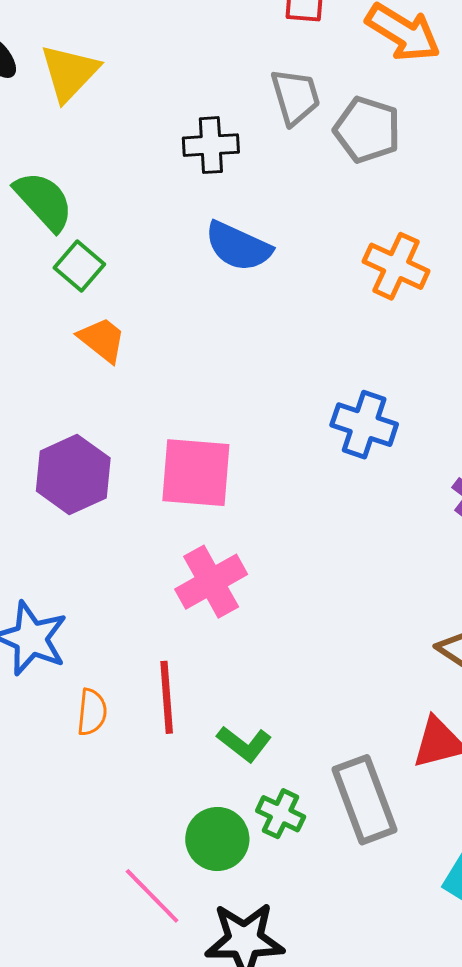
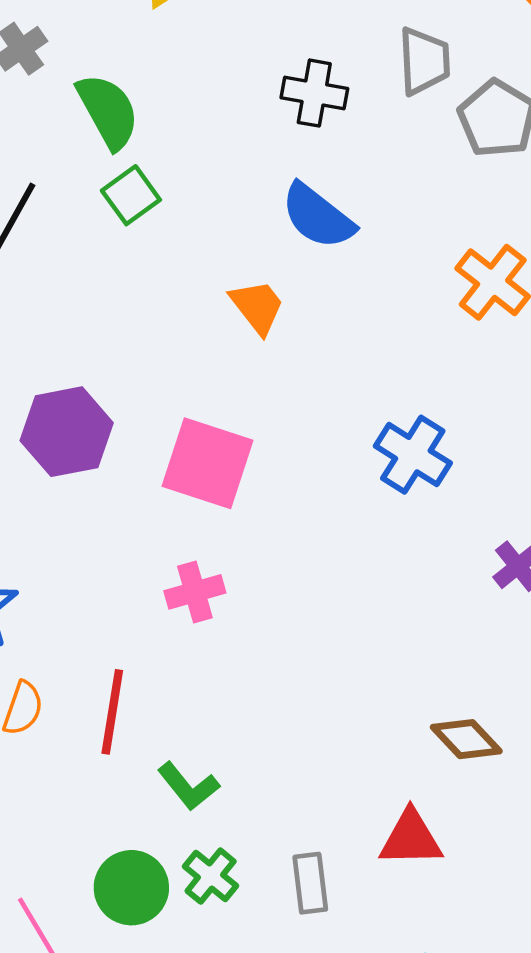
orange trapezoid: (102, 340) -> (257, 307), moved
pink cross: (211, 582) -> (195, 592), size x0.7
gray rectangle: (364, 800) -> (310, 883), size x0.6

